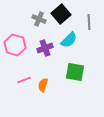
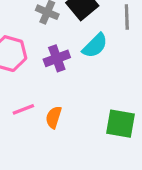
green square: (75, 72) -> (120, 124), moved

